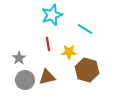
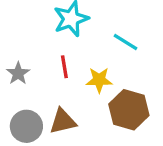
gray star: (19, 58) -> (18, 73), moved

